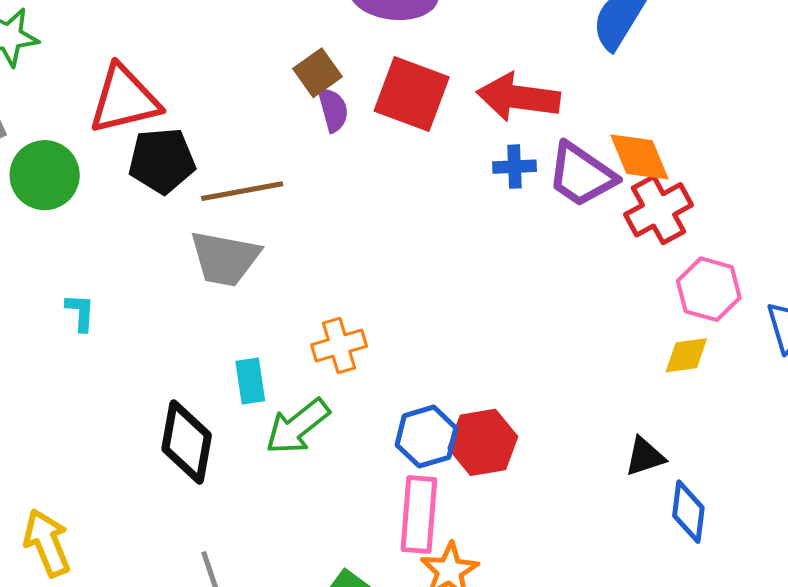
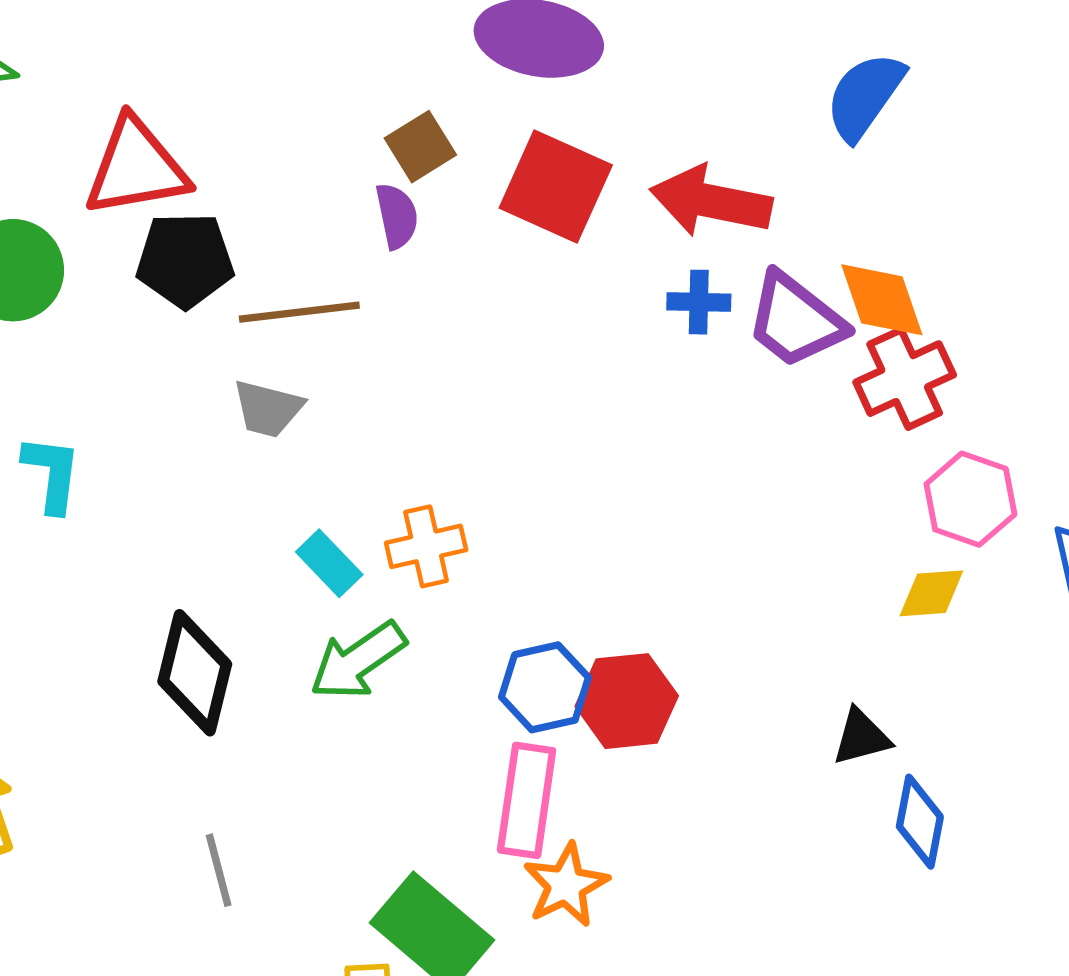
purple semicircle: (333, 110) -> (397, 216), moved
gray trapezoid: (225, 258) -> (268, 409), size x0.7
cyan L-shape: (80, 312) -> (52, 474), size x1.4
cyan rectangle: (250, 381) -> (329, 563), moved, turned -39

